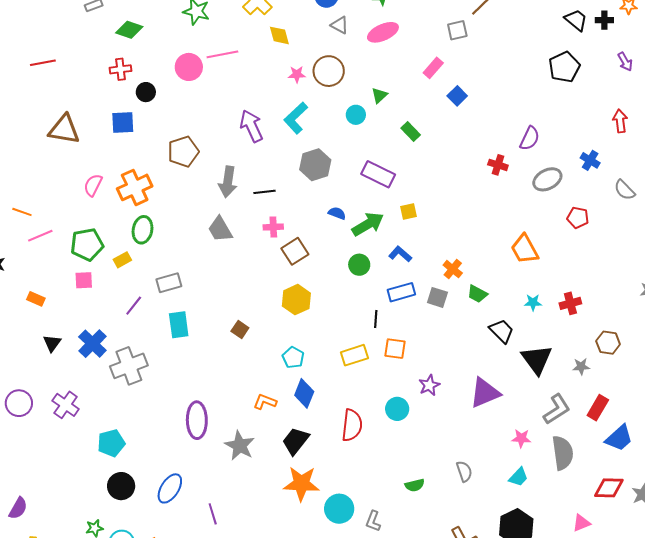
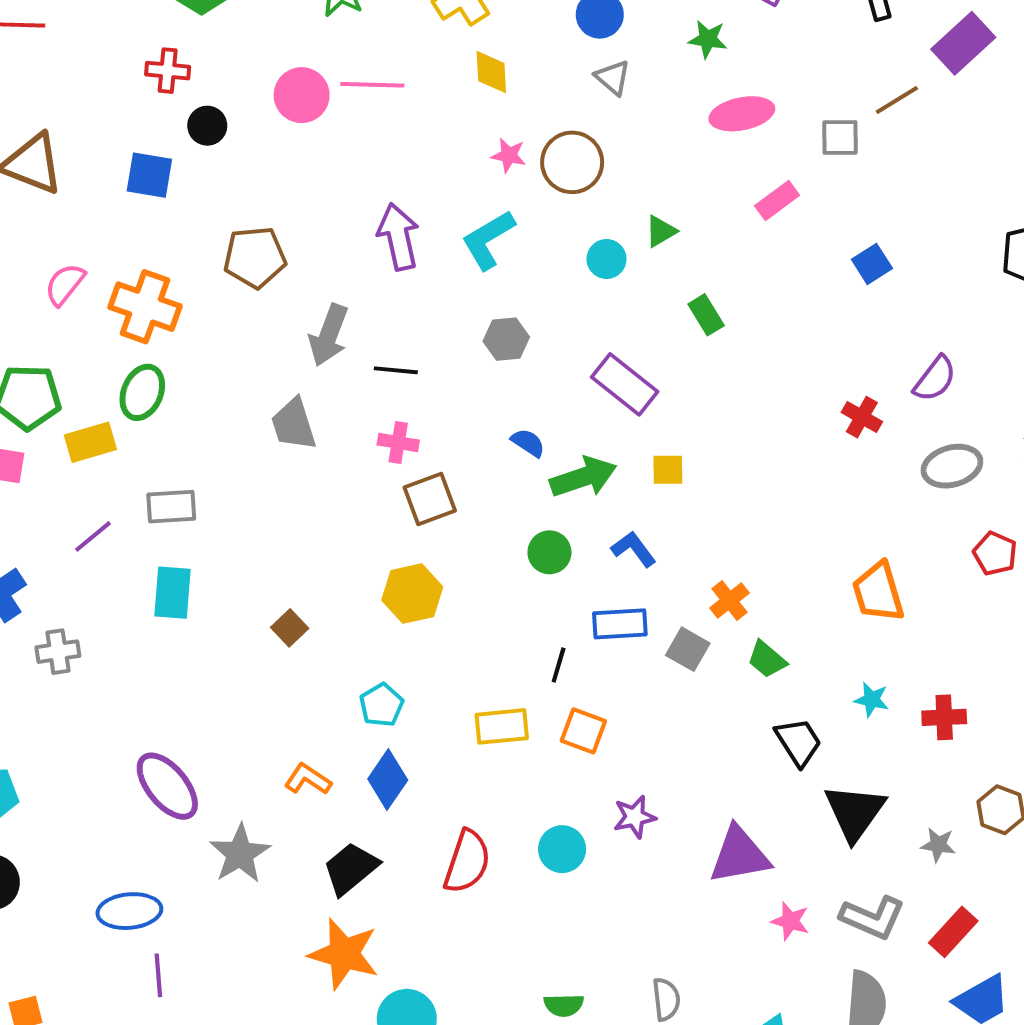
pink ellipse: (383, 32) -> (742, 114), moved
blue square: (457, 96) -> (872, 264), moved
gray hexagon: (315, 165) -> (506, 339), size x0.7
orange cross: (135, 187) -> (145, 307), turned 32
yellow rectangle: (122, 260) -> (90, 442), size x1.4
gray cross: (129, 366) -> (58, 652), size x0.6
gray L-shape: (557, 409) -> (872, 918), turned 44
purple ellipse: (197, 420) -> (167, 786), turned -51
pink star: (521, 438) -> (790, 921), moved
blue ellipse: (170, 488) -> (129, 911), moved, turned 40

